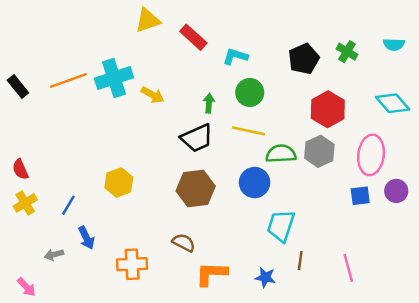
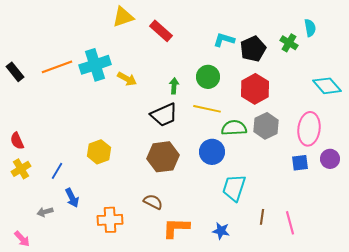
cyan semicircle: (394, 44) -> (310, 28), moved, turned -102
cyan L-shape: (235, 56) -> (224, 40), moved
red hexagon: (328, 109) -> (255, 89), moved
brown line: (300, 261) -> (262, 217), moved

